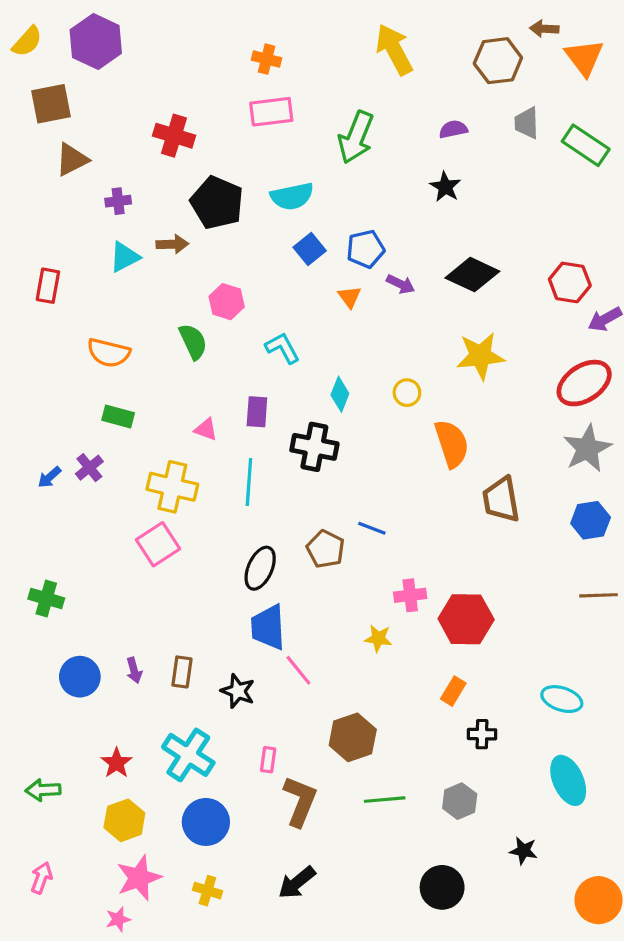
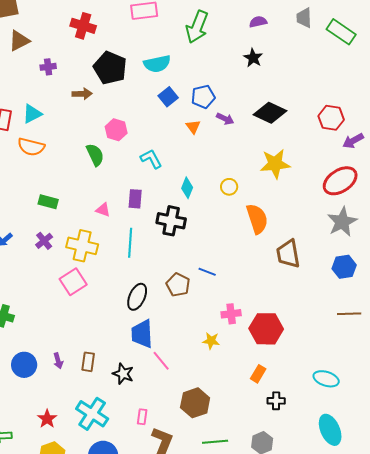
cyan triangle: (124, 257) -> (32, 114), moved
orange semicircle: (109, 353) -> (31, 147), moved
purple cross: (89, 468) -> (44, 241), moved

